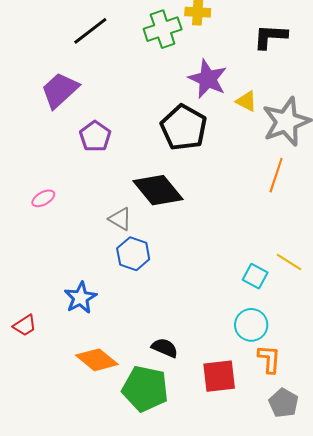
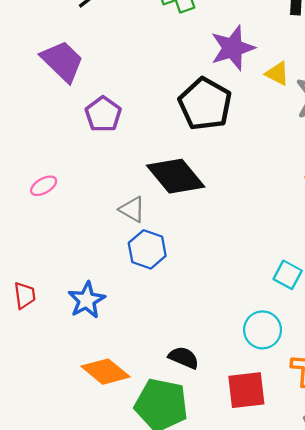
purple star: (208, 79) -> (233, 48), turned 30
purple trapezoid: (60, 90) -> (62, 61), turned 87
red trapezoid: (25, 325) -> (25, 295), moved, turned -65
cyan circle: (251, 325) -> (263, 330), moved

